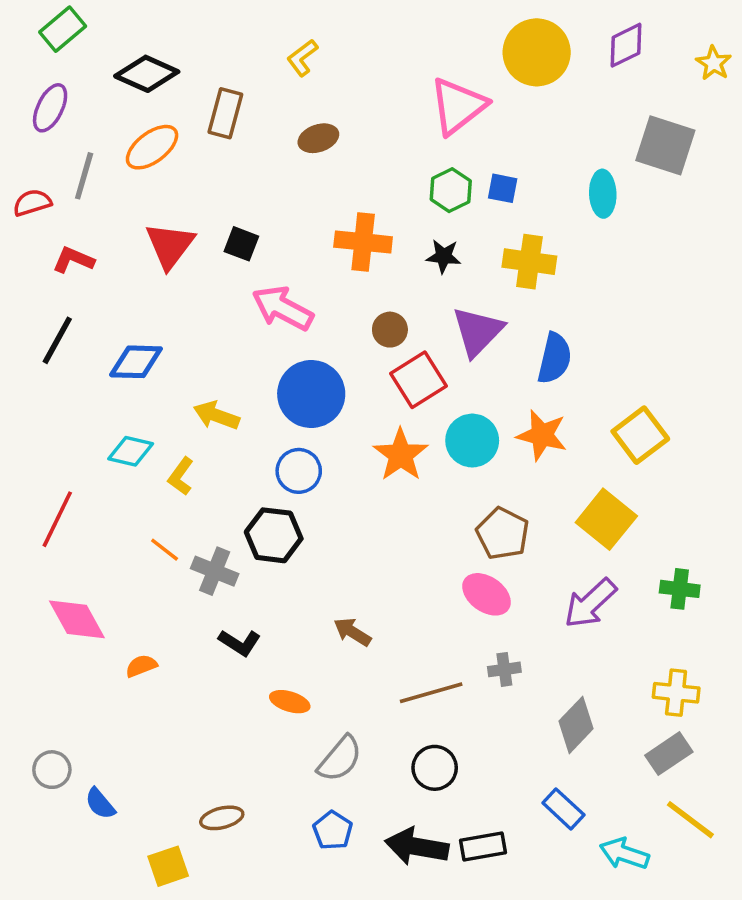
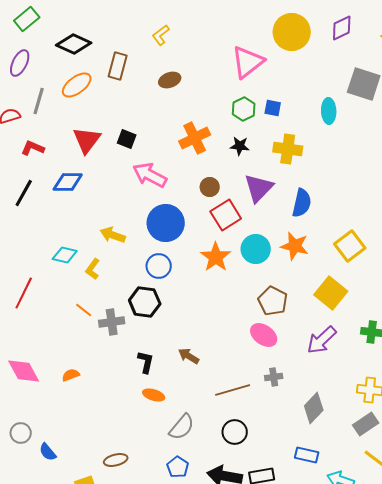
orange cross: (363, 242) -> (195, 138), turned -32
blue diamond: (136, 362) -> (68, 182), moved
gray cross: (215, 571) -> (112, 322), turned -30
pink diamond: (77, 619) -> (24, 371), moved
black L-shape: (240, 643) -> (146, 362), moved, turned -110
blue rectangle: (563, 809) -> (307, 455), turned -30

